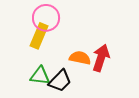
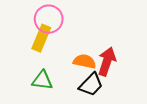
black trapezoid: (60, 81) -> (91, 85), moved

